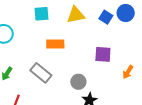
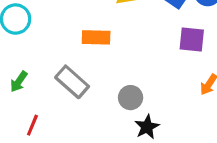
purple square: (103, 54) -> (192, 39), moved

